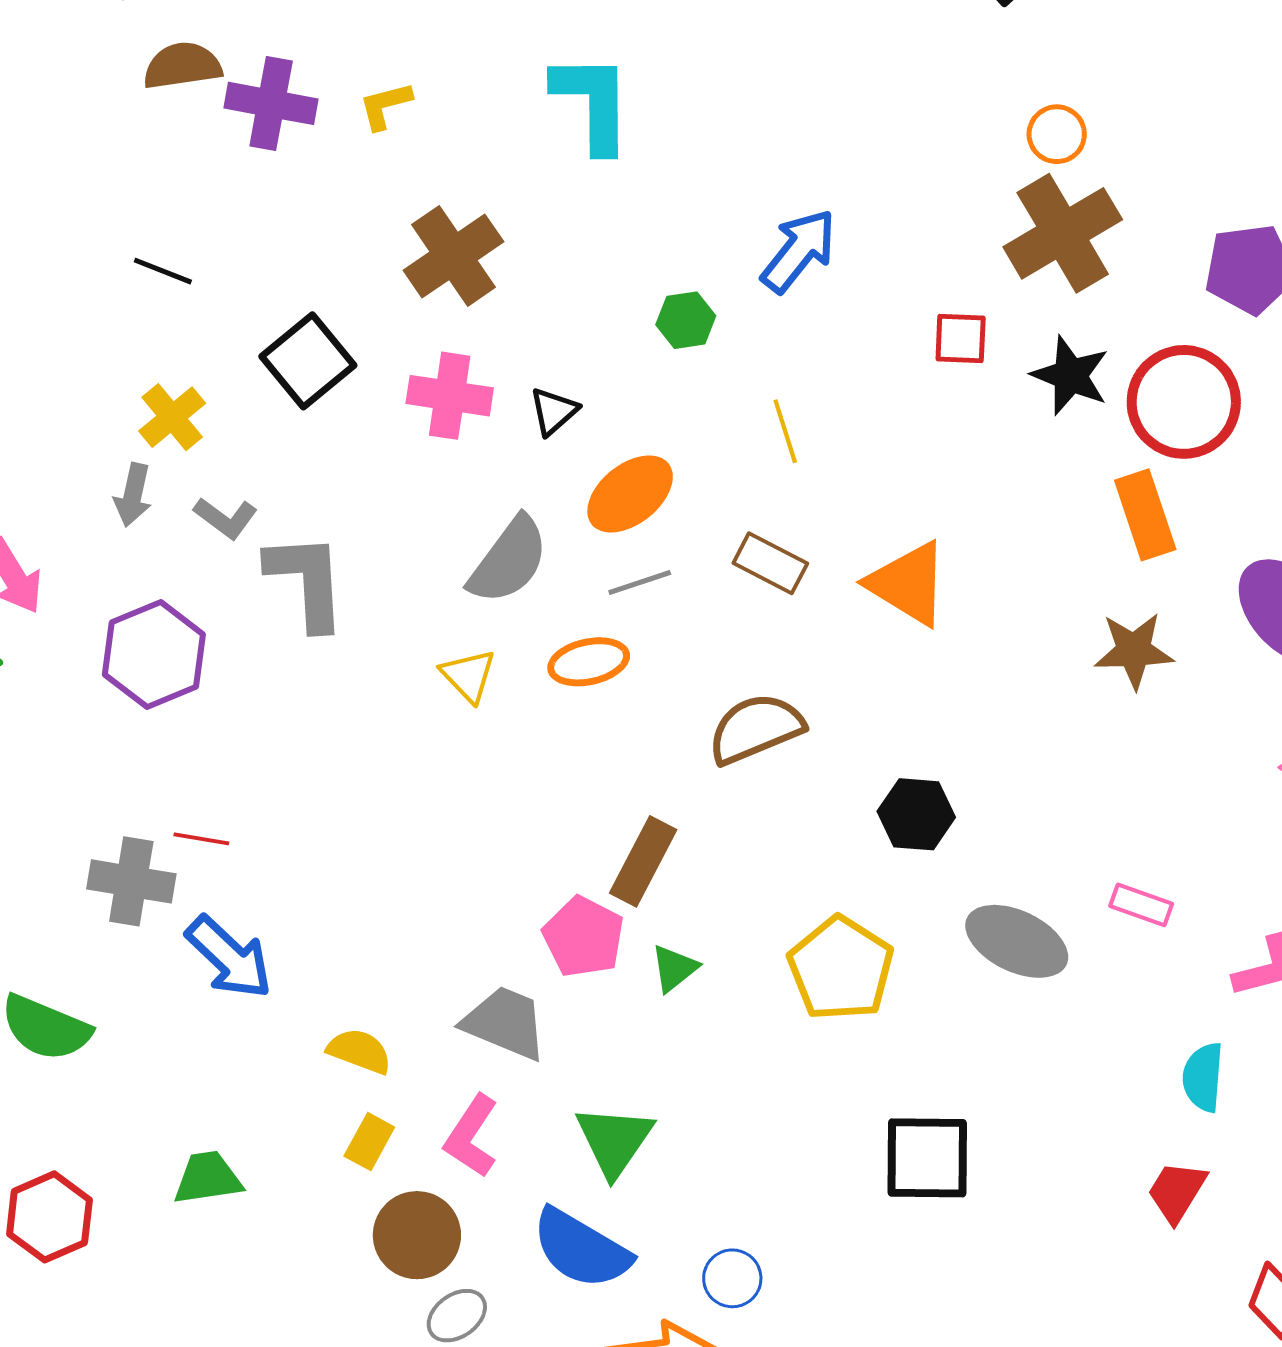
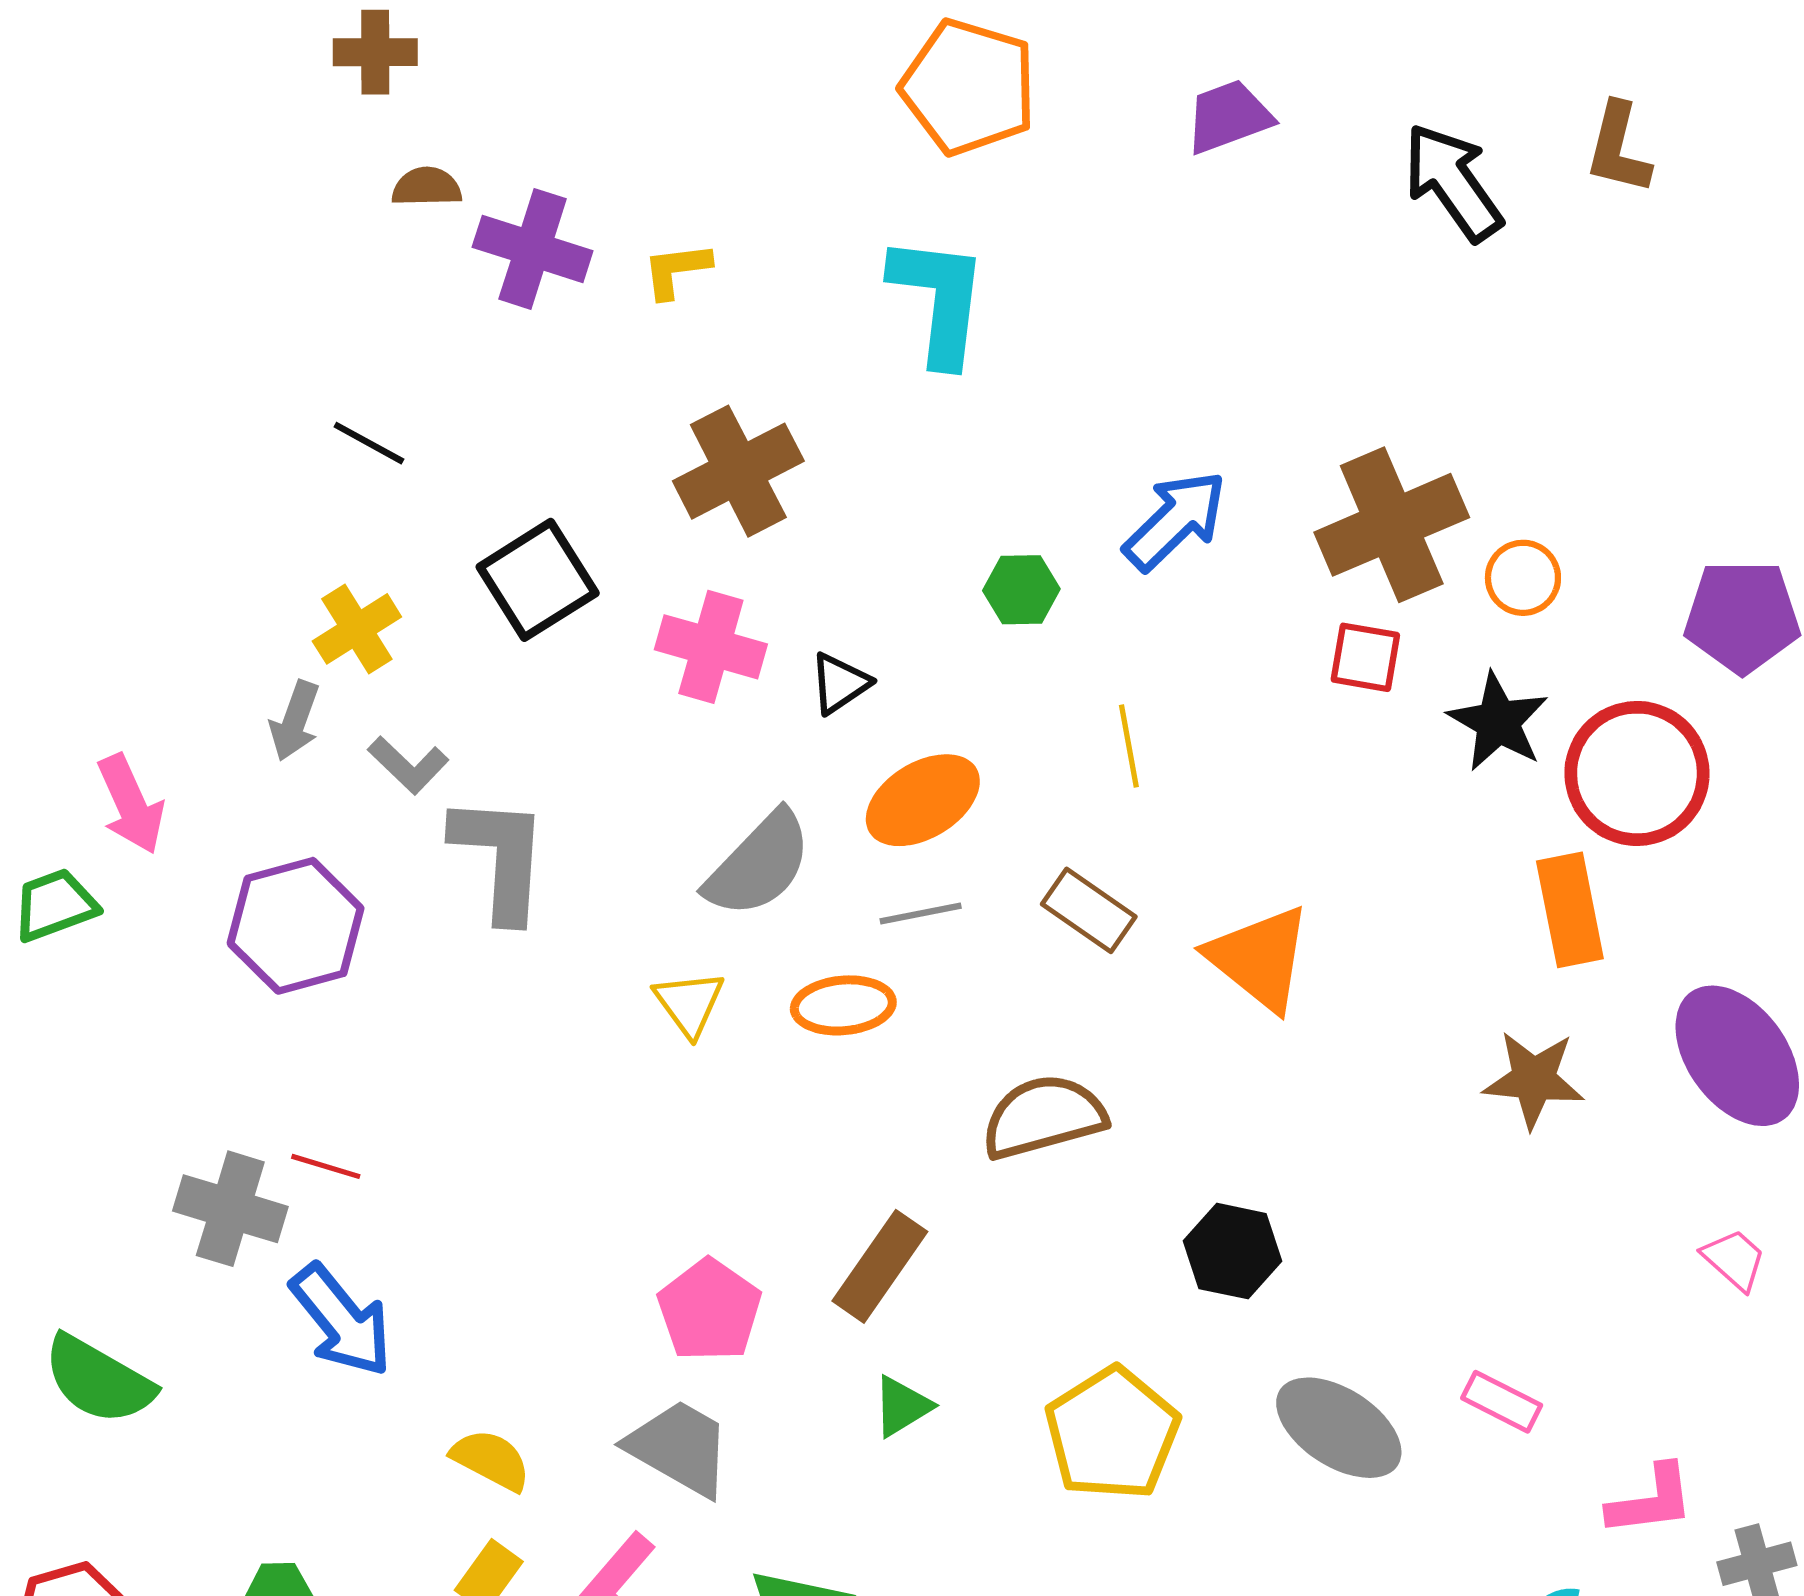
brown semicircle: (182, 66) -> (427, 187), size x0.7
orange circle: (1057, 134) -> (1523, 578), moved
brown cross: (1063, 233) -> (1392, 525), moved
pink pentagon: (583, 937) -> (709, 1310), moved

